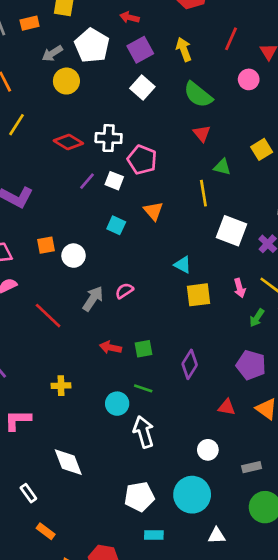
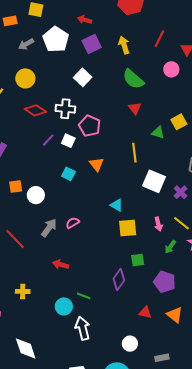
yellow circle: (66, 81) -> (25, 78), moved
white square: (142, 88) -> (83, 77), moved
green triangle: (222, 167) -> (158, 132), moved
green square: (143, 349) -> (138, 260), moved

